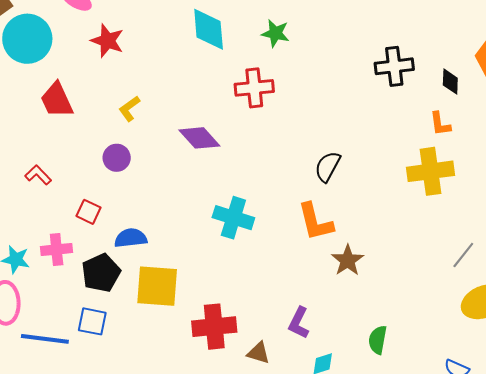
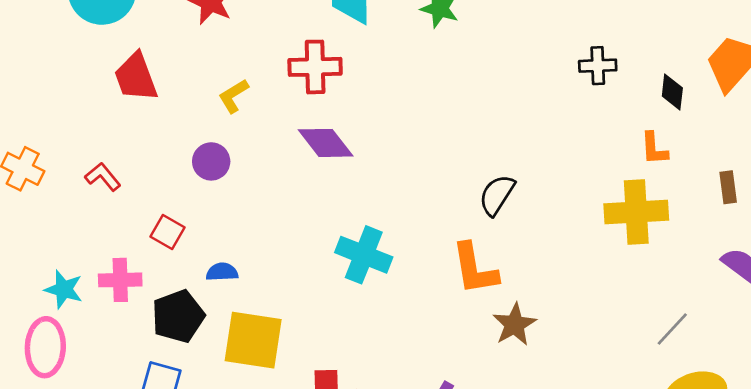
black cross: (394, 66) -> (598, 66), size x0.7
red cross: (254, 88) -> (315, 67), moved
blue semicircle: (131, 238) -> (222, 272), size x0.7

